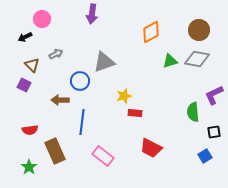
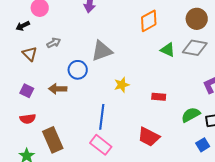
green triangle: (170, 61) -> (168, 50), turned 42
purple square: (24, 85) -> (27, 91), moved
green semicircle: (193, 112) -> (191, 115), moved, turned 66
red rectangle: (135, 113) -> (159, 97), moved
blue line: (82, 122) -> (102, 117), moved

